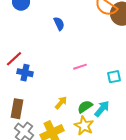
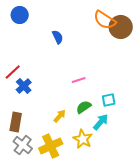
blue cross: (25, 73) -> (24, 86), turned 35
cyan square: (114, 77) -> (109, 100), moved
green semicircle: (85, 107) -> (84, 107), moved

